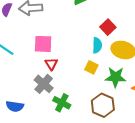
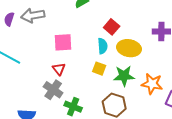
pink square: (43, 44) -> (63, 42), moved

